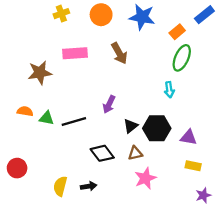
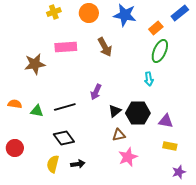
orange semicircle: (25, 111) -> (15, 104), moved
green triangle: (47, 118) -> (37, 111), moved
black diamond: (102, 153) -> (64, 138), moved

